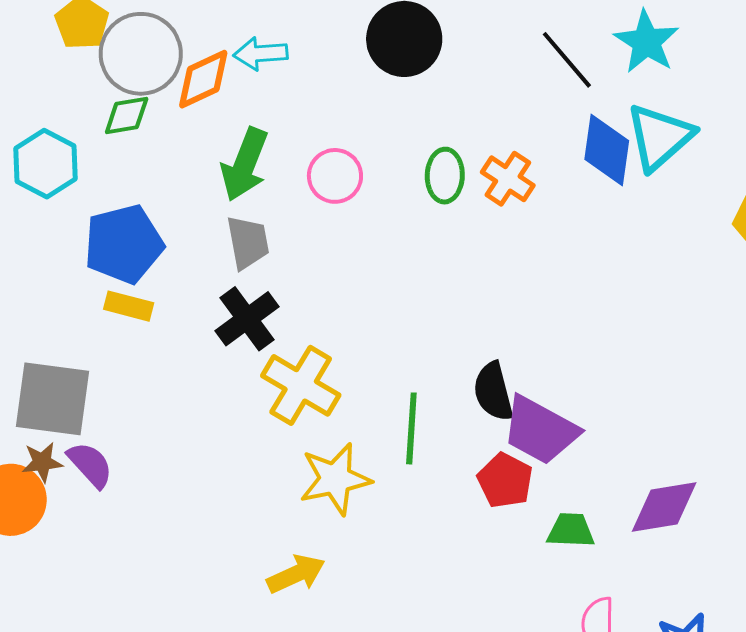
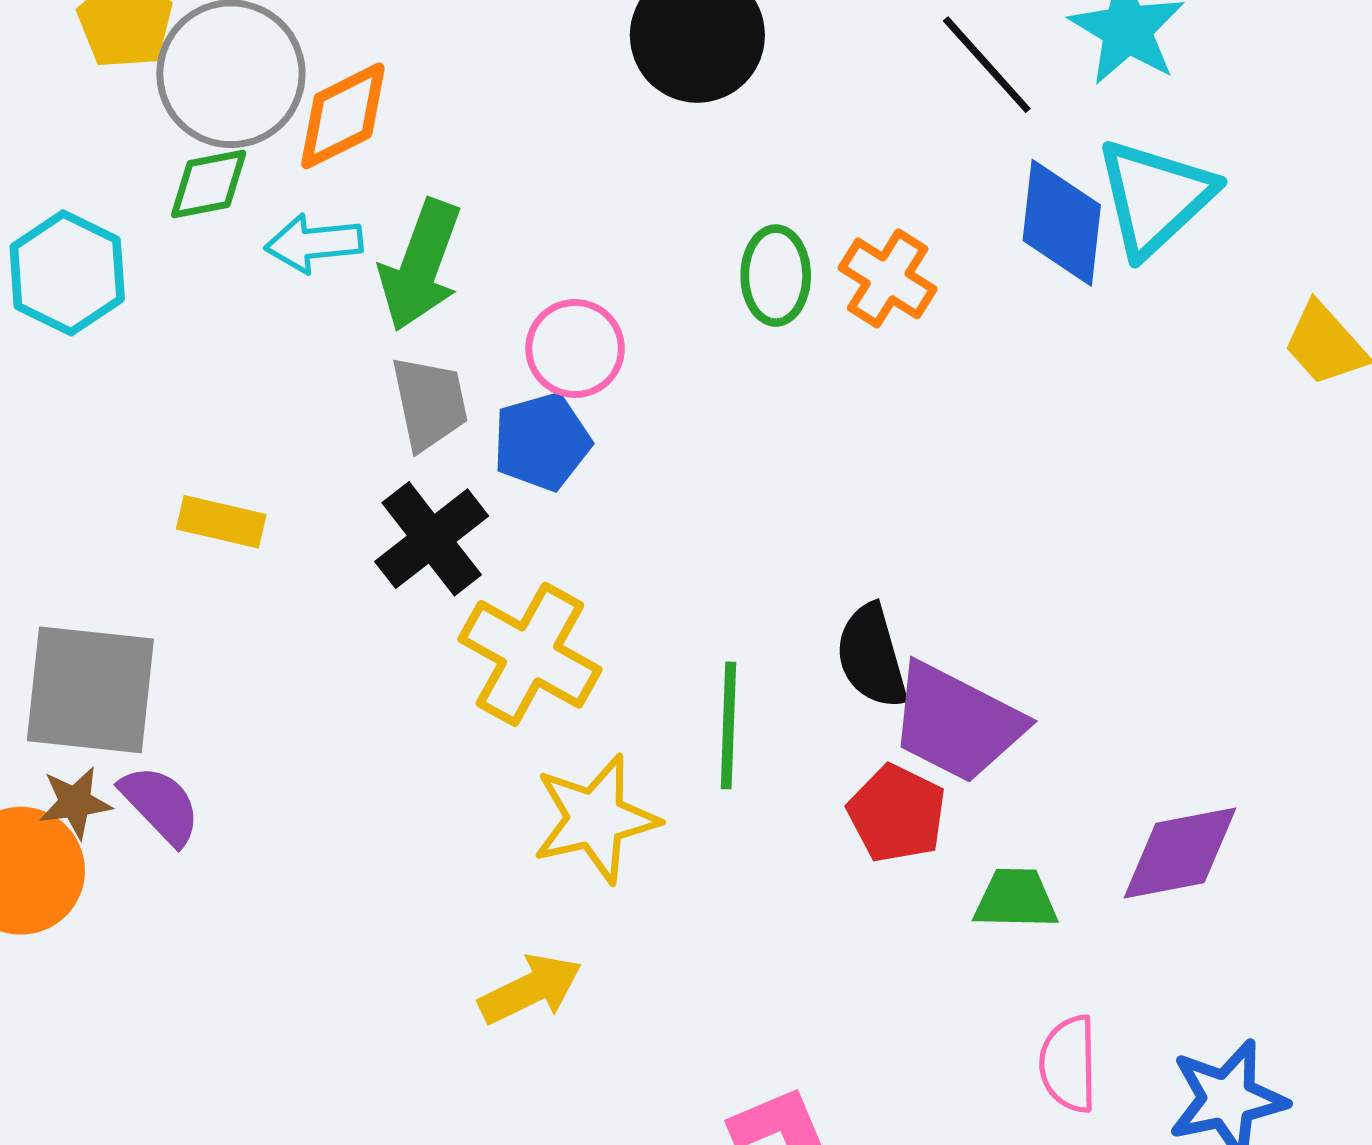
cyan arrow: (261, 54) -> (314, 243), moved
pink circle: (335, 176) -> (575, 348), moved
blue pentagon: (124, 244) -> (542, 442), moved, size x0.7

